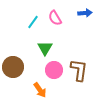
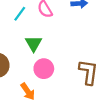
brown L-shape: (79, 70) -> (88, 72), moved

